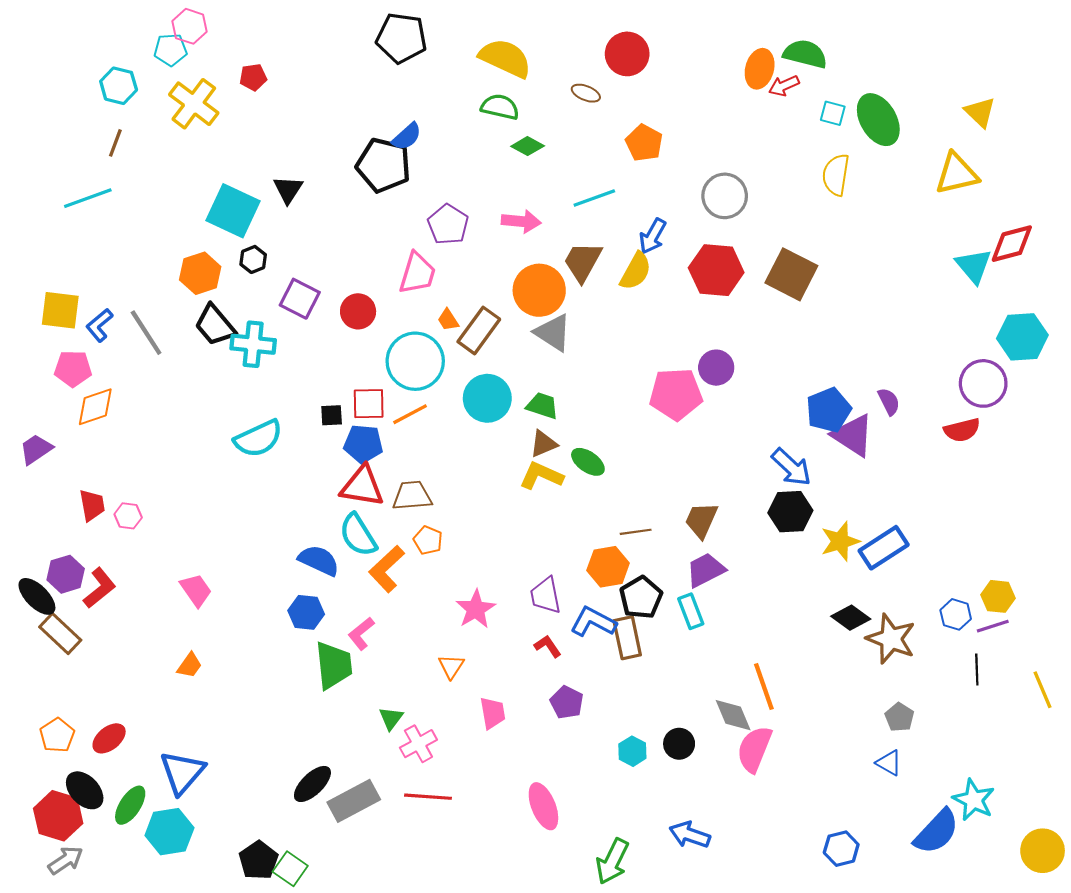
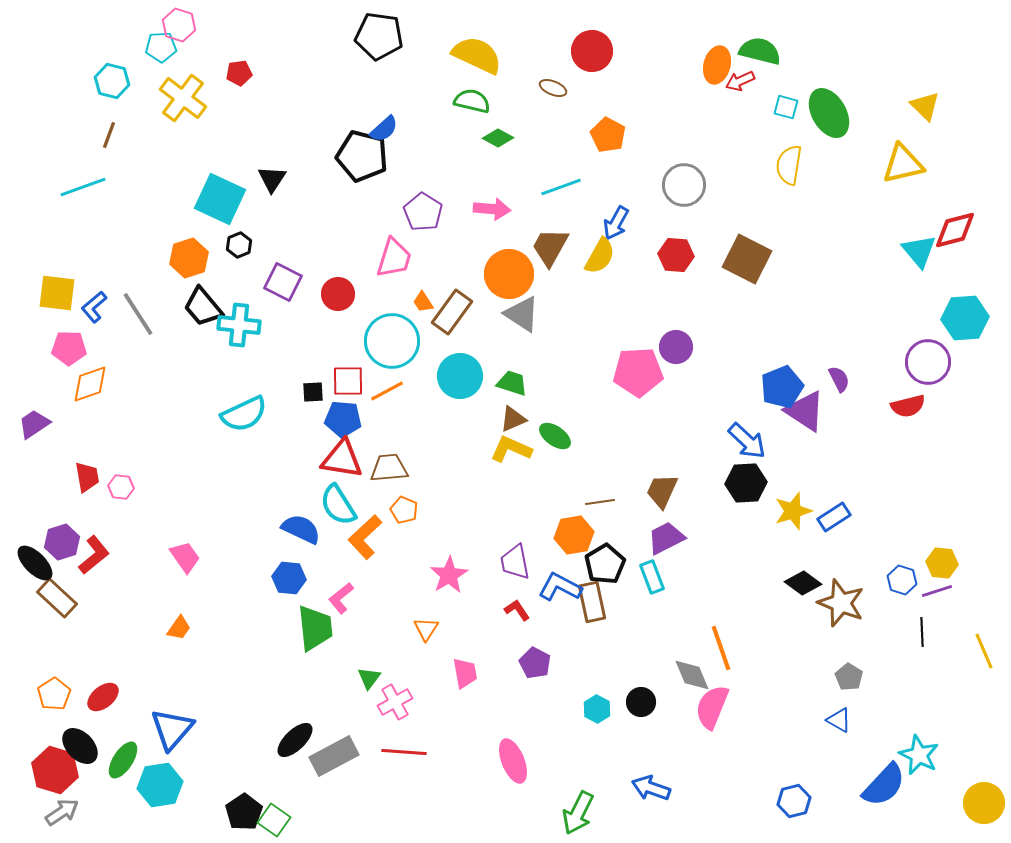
red hexagon: (716, 270) -> (676, 255), size x0.7
blue rectangle: (884, 548) -> (834, 517), size x0.7

